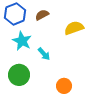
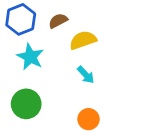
yellow semicircle: (74, 28) -> (83, 40), moved
cyan arrow: (44, 54) -> (86, 75), moved

